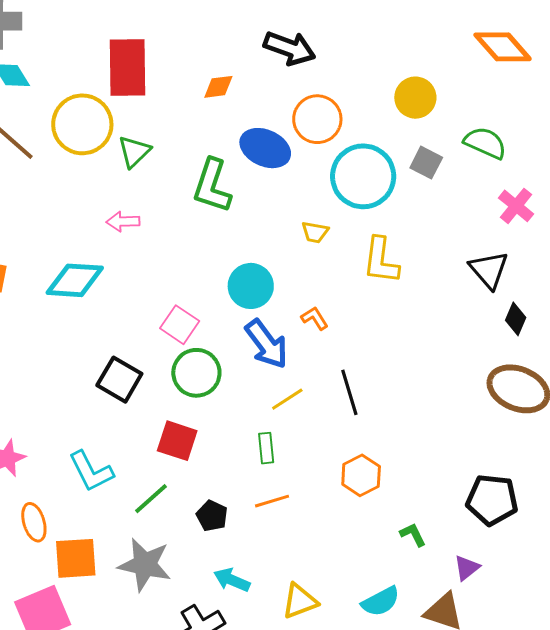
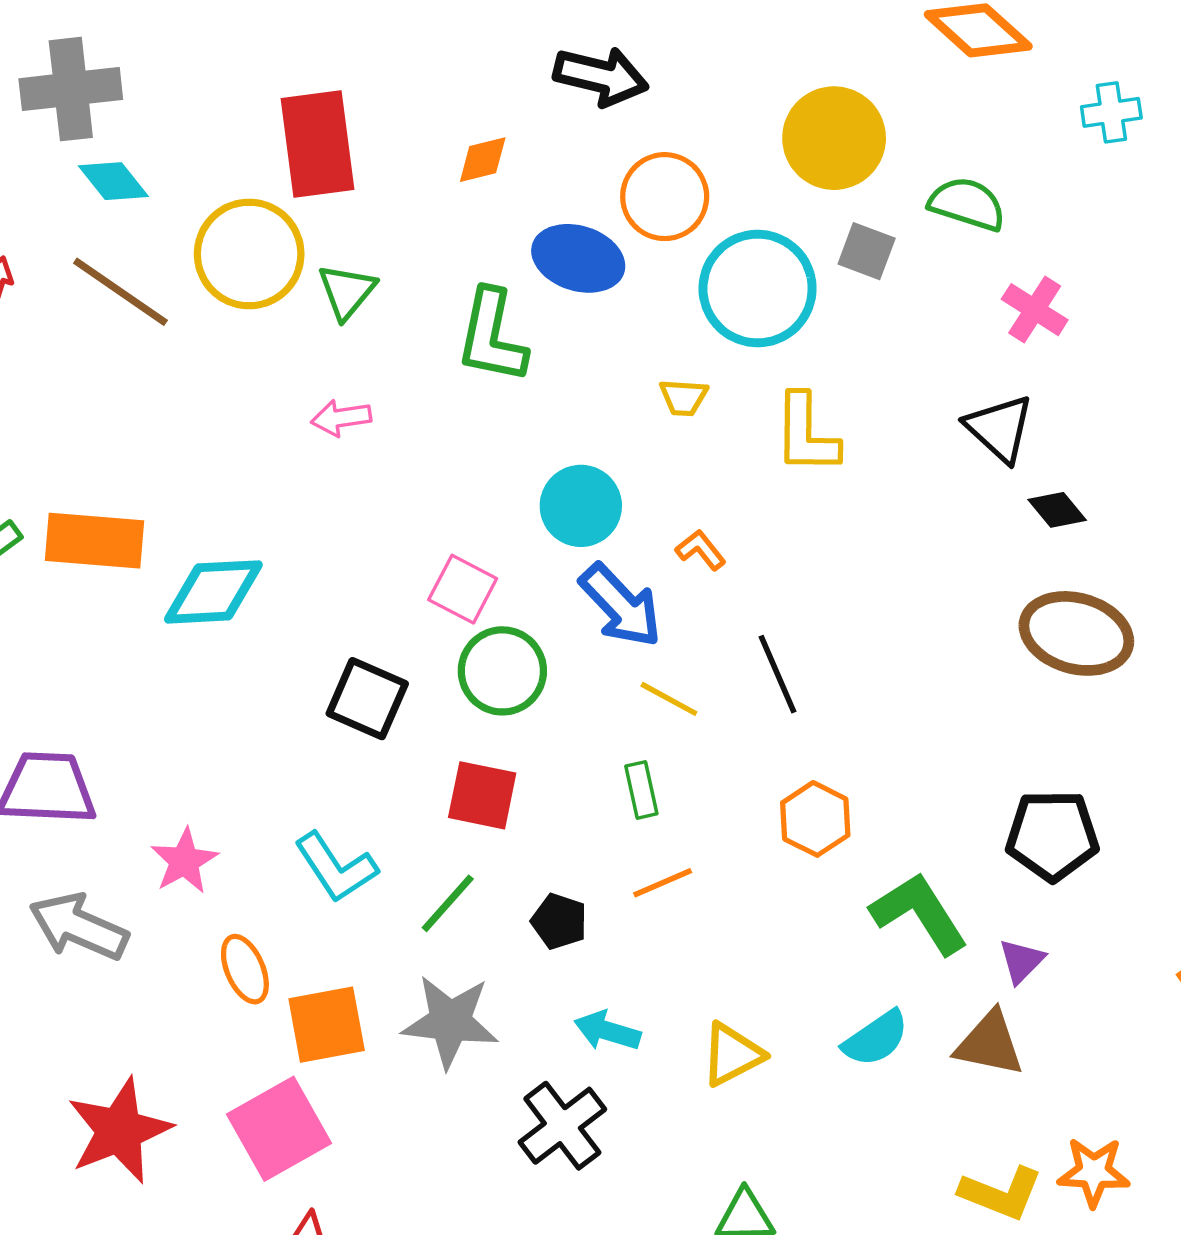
yellow circle: (415, 98) -> (834, 138), size x1.4
cyan diamond: (75, 280) -> (213, 592), moved
black diamond: (516, 319) -> (1057, 510), turned -56
yellow line: (287, 399) -> (669, 699), turned 68
green L-shape: (413, 535) -> (919, 913), size x2.0

